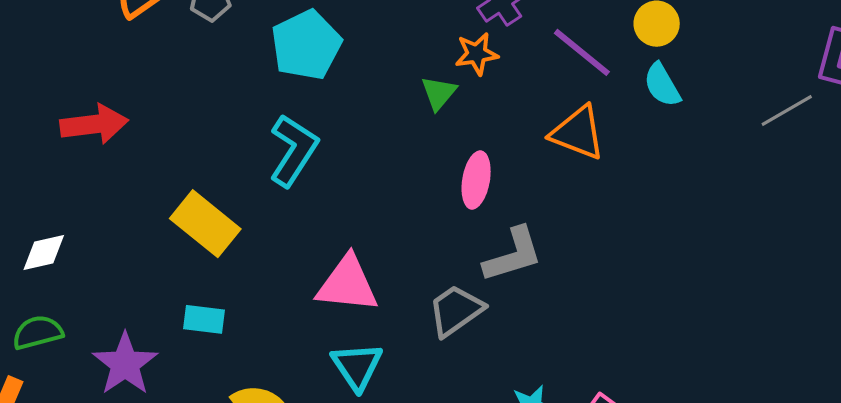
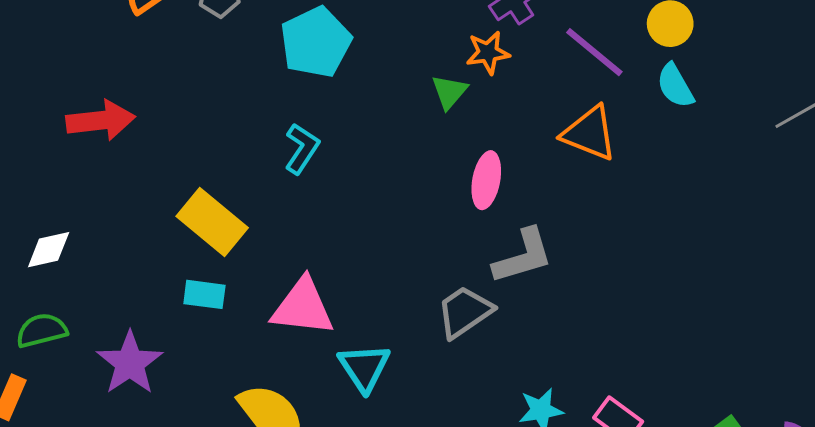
cyan L-shape: (293, 150) -> (302, 149), size x0.7
pink triangle: (347, 284) -> (303, 307), moved
cyan rectangle: (204, 319) -> (204, 294), moved

